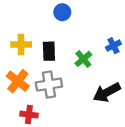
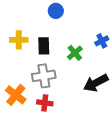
orange cross: (18, 81) -> (16, 95), moved
red cross: (29, 115) -> (45, 103), moved

